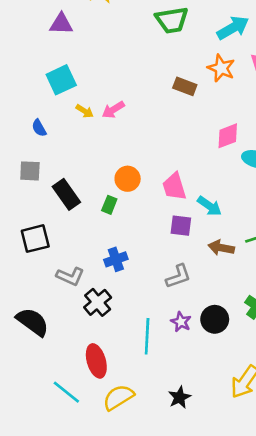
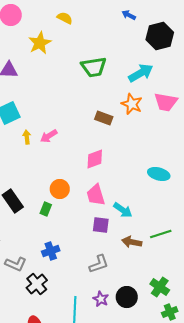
yellow arrow: (85, 111) -> (27, 137), turned -128
pink diamond: (228, 136) -> (95, 159), moved

